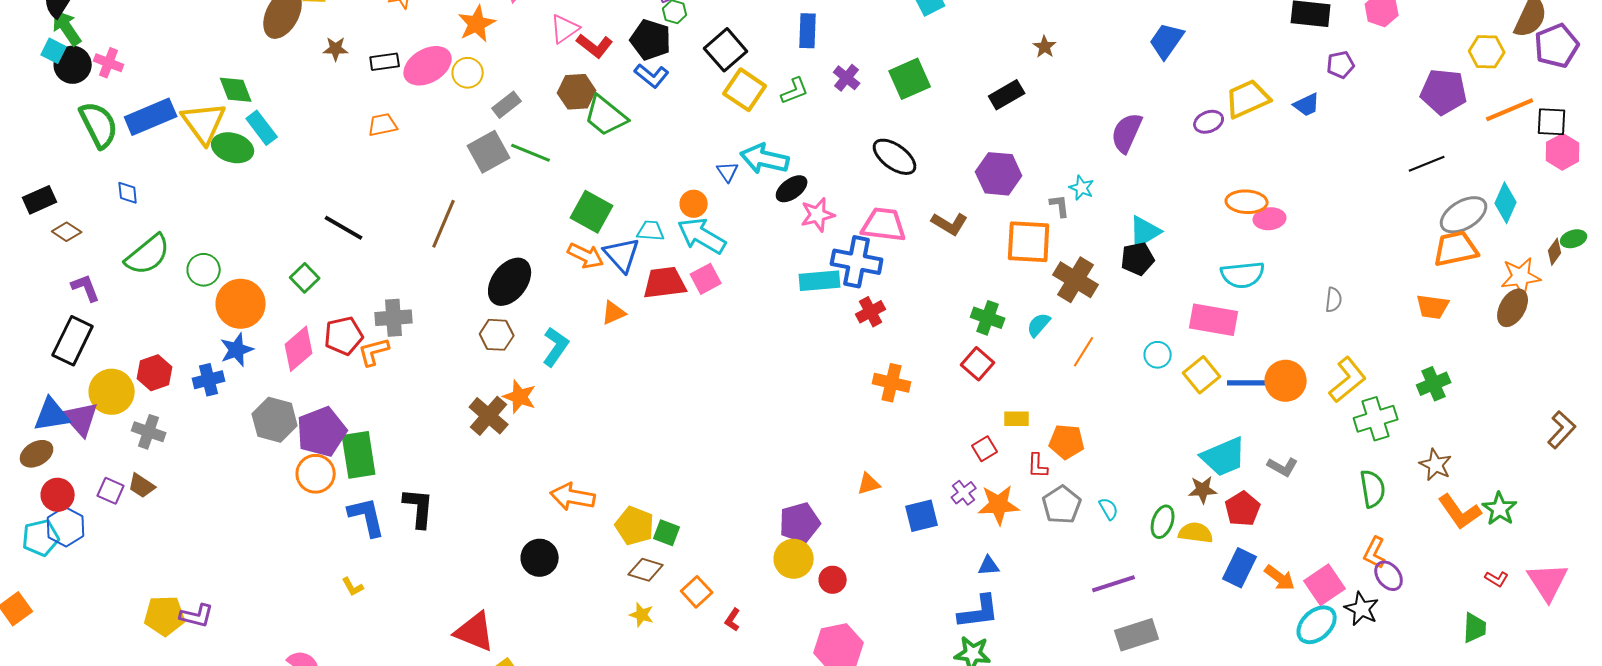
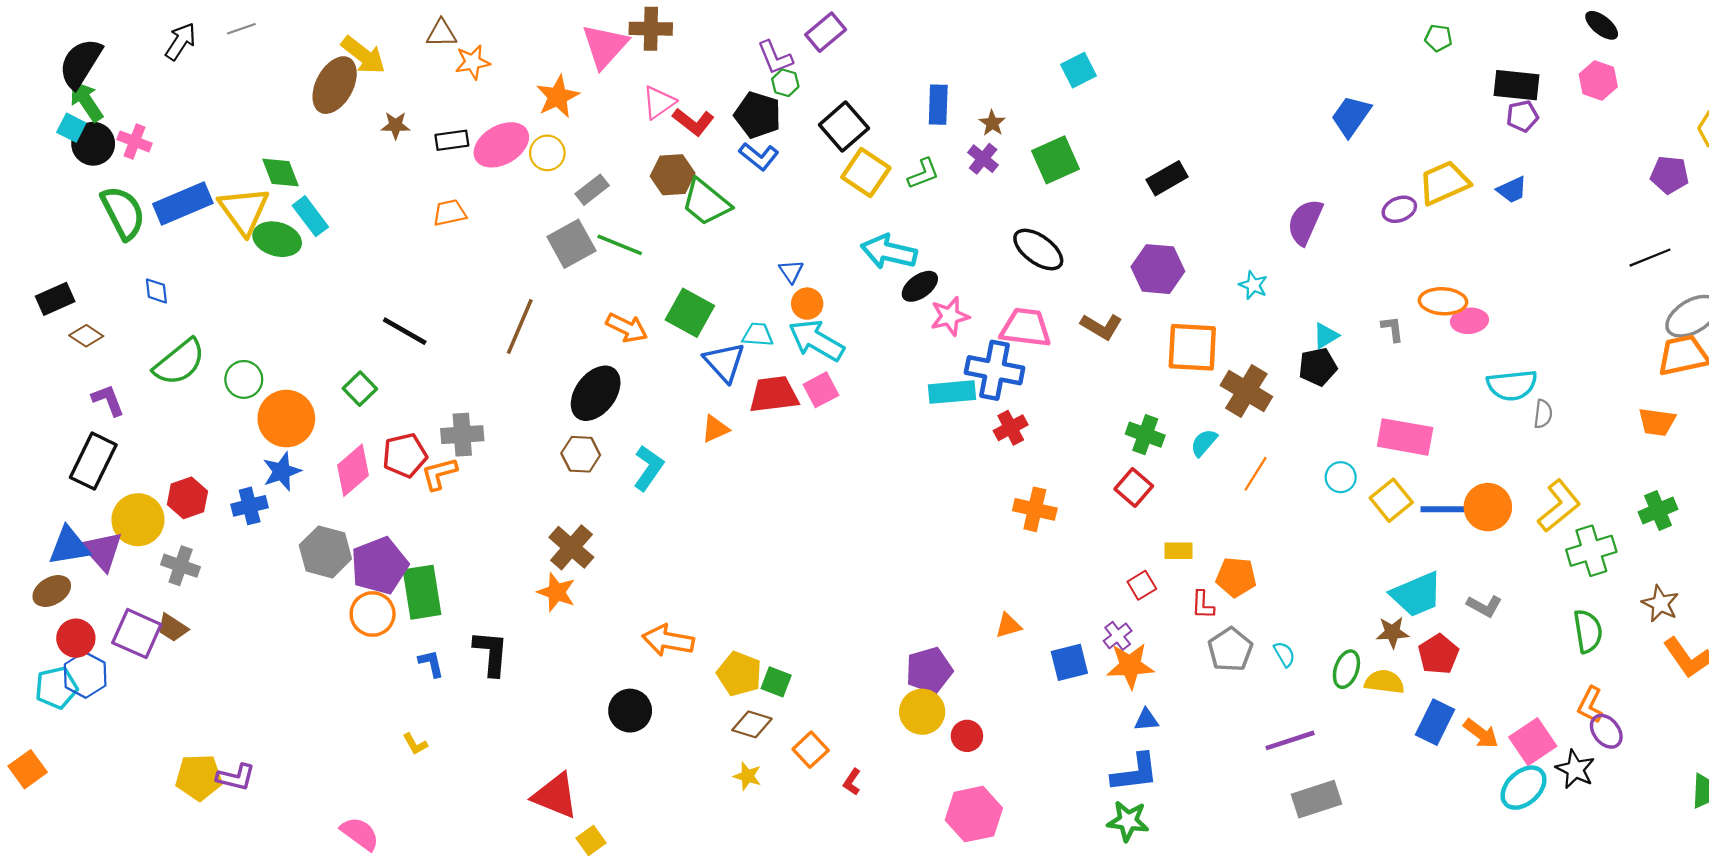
brown star: (1045, 47) -> (992, 123), moved
purple pentagon: (1341, 65) -> (1522, 116), moved
purple pentagon: (1444, 92) -> (1670, 175), size x0.7
blue triangle: (728, 172) -> (791, 271), moved
gray L-shape: (1060, 206) -> (1392, 329), moved
cyan triangle: (1145, 232) -> (1326, 336), size x0.7
orange arrow: (586, 256) -> (627, 328), moved
cyan semicircle: (1243, 275) -> (1512, 385), moved
orange star: (520, 397) -> (557, 592), moved
purple square: (111, 491) -> (137, 634), size x1.6
orange star: (999, 505) -> (1130, 666), moved
blue L-shape: (367, 517) -> (431, 663), size x0.6

